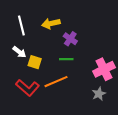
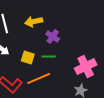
yellow square: (35, 62) -> (28, 58), moved

